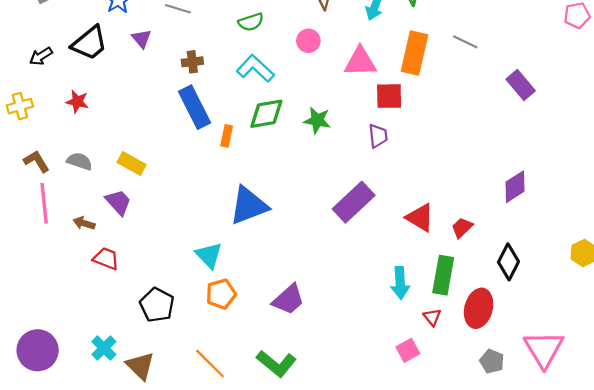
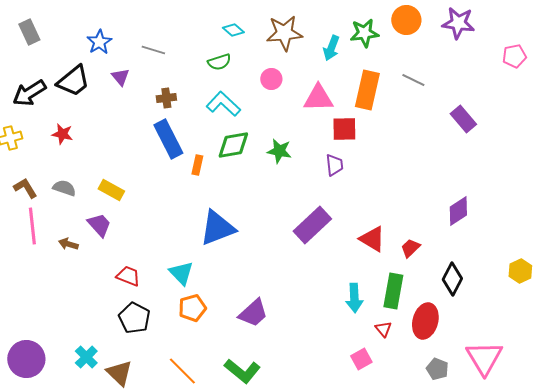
black arrow: (41, 56) -> (29, 93), size x1.6
red trapezoid: (106, 259) -> (128, 276), moved

